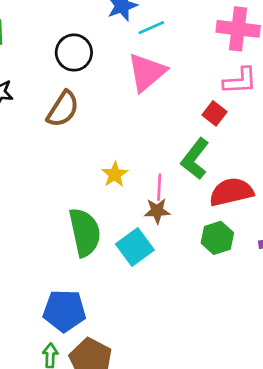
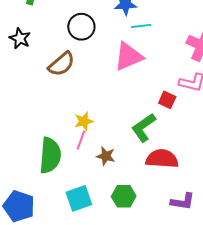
red square: (214, 113) -> (167, 100), turned -30
pink line: (159, 187) -> (81, 140), moved
green hexagon: (217, 238) -> (124, 196), moved
cyan square: (135, 247) -> (79, 198), moved

